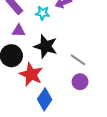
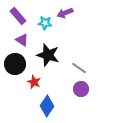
purple triangle: (19, 31) -> (22, 40), turned 32
red star: (31, 74) -> (34, 82), size x0.6

